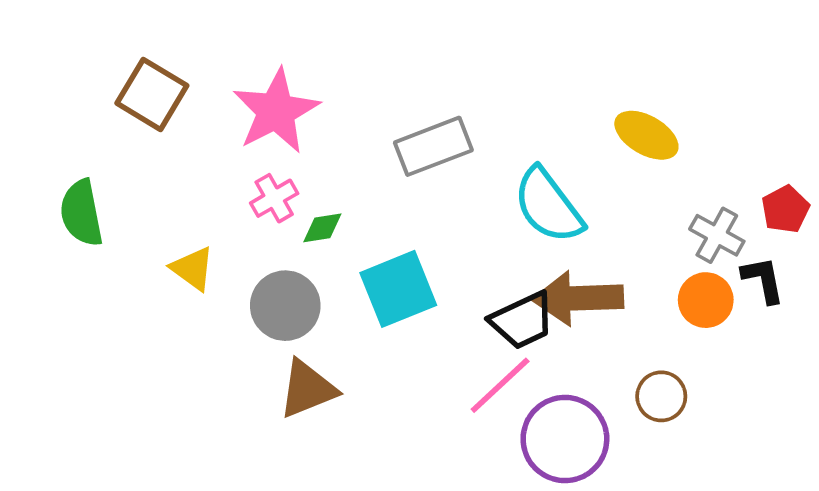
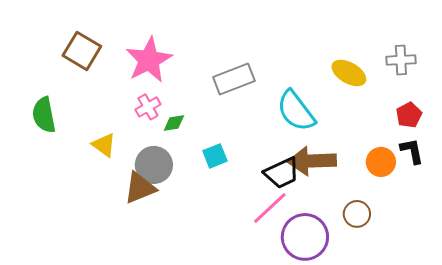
red pentagon: (785, 209) -> (409, 115), moved
gray cross: (717, 235) -> (401, 60), moved, turned -32
cyan square: (398, 289) -> (215, 156), size x0.6
brown triangle: (307, 389) -> (140, 188), moved

